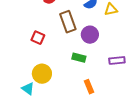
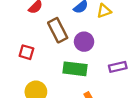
green rectangle: (79, 58) -> (75, 69), size x1.5

